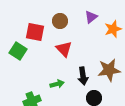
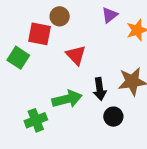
brown circle: (60, 21) -> (60, 16), moved
green arrow: (57, 84) -> (67, 99), size x1.6

